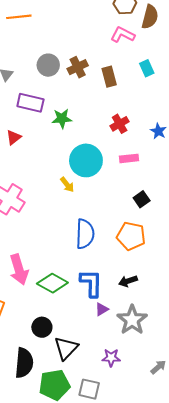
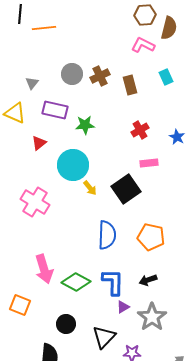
cyan circle: (86, 160) -> (73, 165), moved
black square: (142, 199) -> (126, 189), moved, size x1.8
black triangle: (66, 348) -> (104, 337), moved

